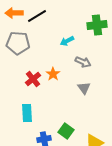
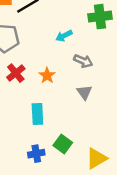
red cross: (33, 79) -> (16, 73), moved
cyan rectangle: (27, 113) -> (37, 114), moved

